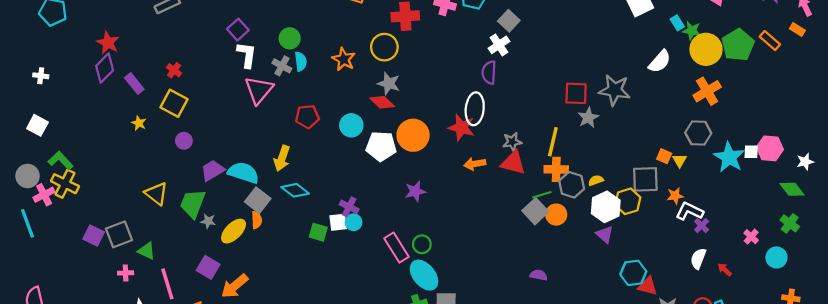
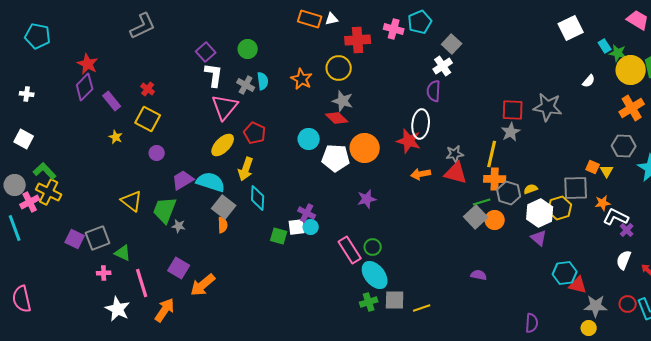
green circle: (290, 38) -> (248, 49), moved
white semicircle: (660, 61) -> (589, 81), size x0.6
red pentagon: (307, 117) -> (255, 133), moved, turned 30
gray star: (588, 118) -> (511, 132), moved
cyan diamond: (295, 190) -> (258, 198), turned 55
yellow ellipse: (233, 231) -> (223, 145), moved

